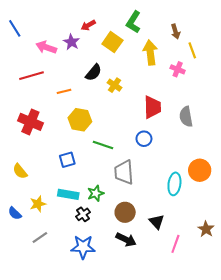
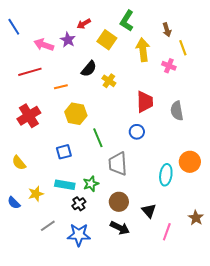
red cross: (30, 122) -> (29, 116), turned 35
green line: (103, 145) -> (98, 138), turned 48
gray line: (40, 237) -> (48, 226), moved

